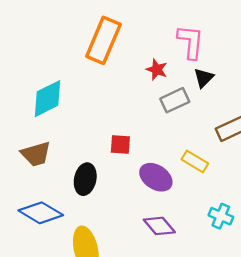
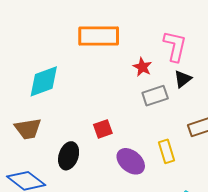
orange rectangle: (103, 40) -> (99, 36), turned 60
red square: (120, 144) -> (103, 129), turned -30
yellow rectangle: (195, 161) -> (166, 151), turned 35

